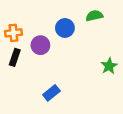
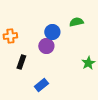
purple circle: (40, 45) -> (46, 46), moved
black rectangle: (15, 57) -> (21, 62), moved

